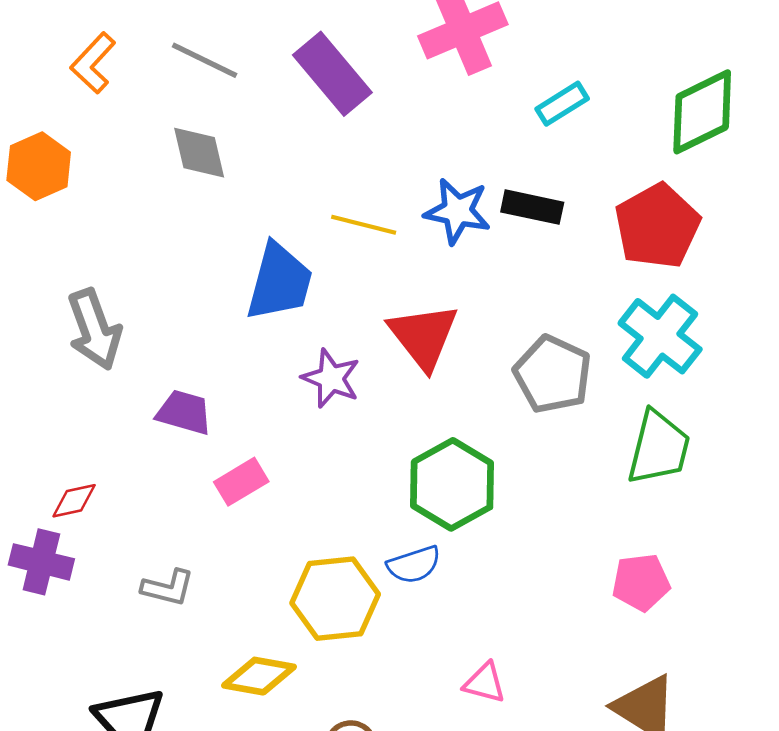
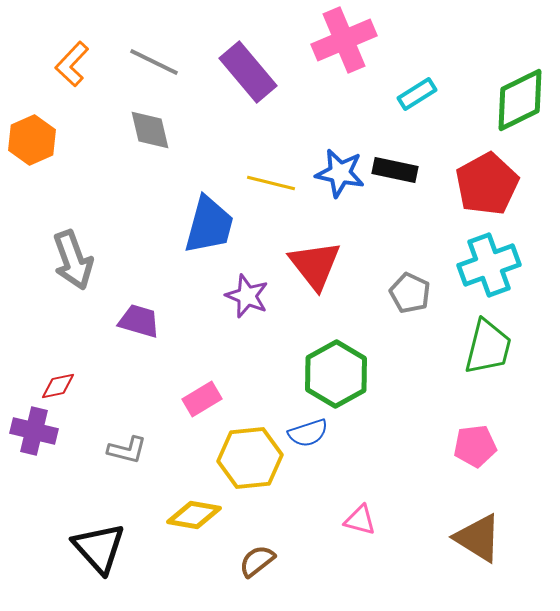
cyan cross: (660, 336) -> (489, 265), turned 32
gray pentagon: (553, 374) -> (410, 293), size x0.7
pink rectangle: (241, 482) -> (202, 399), moved

